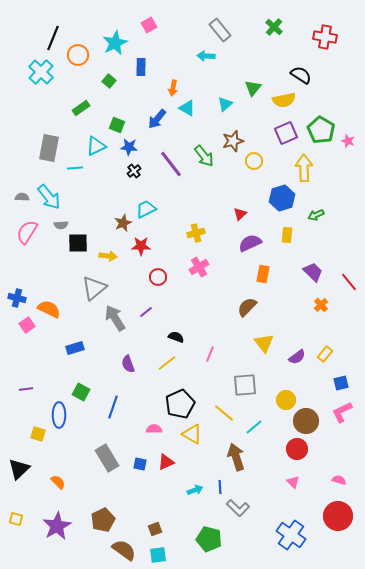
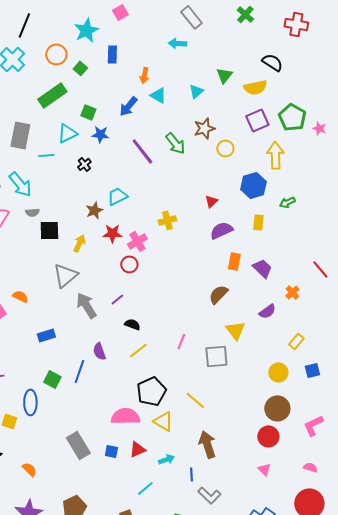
orange circle: (78, 55) -> (56, 54), moved
green rectangle: (81, 108) -> (52, 95), size x1.6
black cross: (134, 171) -> (84, 164), moved
yellow arrow: (108, 256) -> (79, 243), turned -72
pink cross: (199, 267) -> (137, 241), moved
purple trapezoid: (313, 272) -> (262, 268), moved
orange semicircle: (49, 309) -> (20, 296), size x0.7
black semicircle: (176, 337) -> (132, 324), moved
purple semicircle: (297, 357) -> (267, 311), moved
gray square: (245, 385) -> (216, 356), moved
yellow circle: (286, 400) -> (278, 372), moved
blue line: (113, 407) -> (79, 371), moved
pink L-shape: (342, 412) -> (313, 425), moved
cyan line: (254, 427) -> (145, 488), moved
pink semicircle: (154, 429) -> (125, 416), size x1.8
cyan arrow: (195, 490) -> (166, 459), moved

